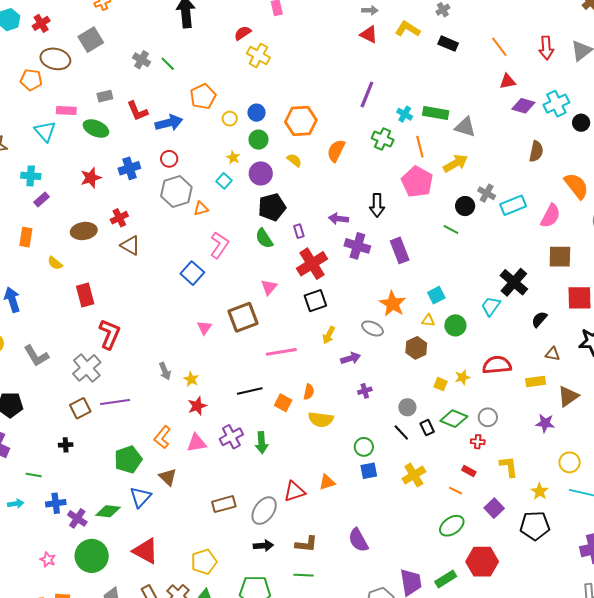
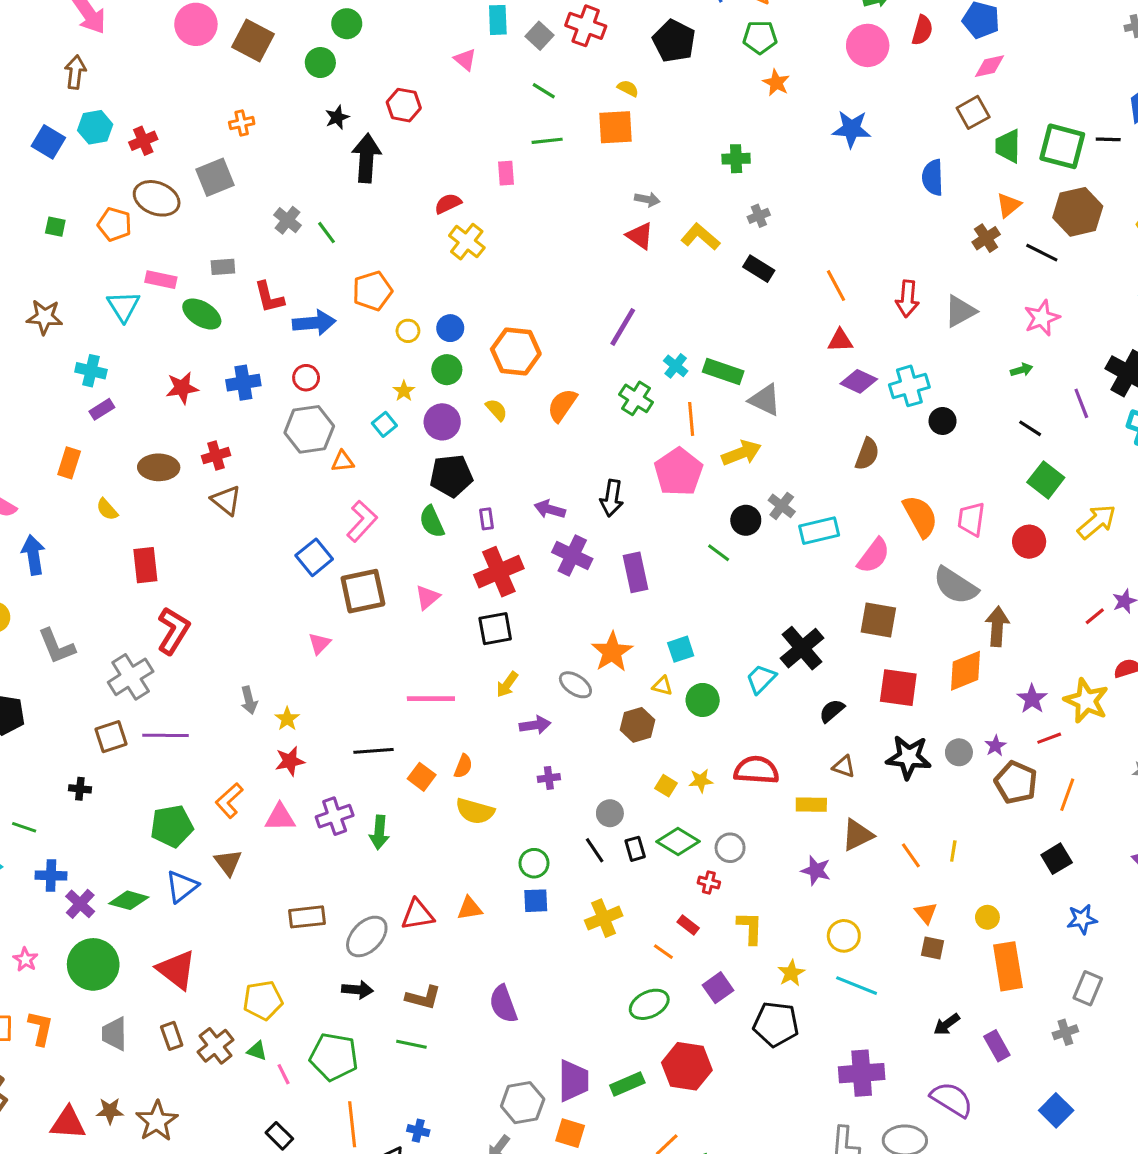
brown square: (243, 317) -> (363, 591), moved

